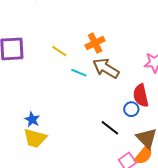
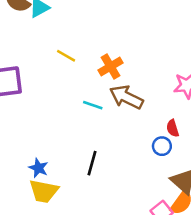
yellow line: (59, 51) -> (66, 56), moved
red semicircle: (141, 96) -> (173, 128), size x0.6
black line: (110, 128) -> (92, 163), moved, turned 72

